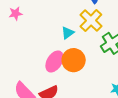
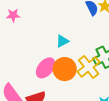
yellow cross: (91, 21) -> (89, 67), moved

